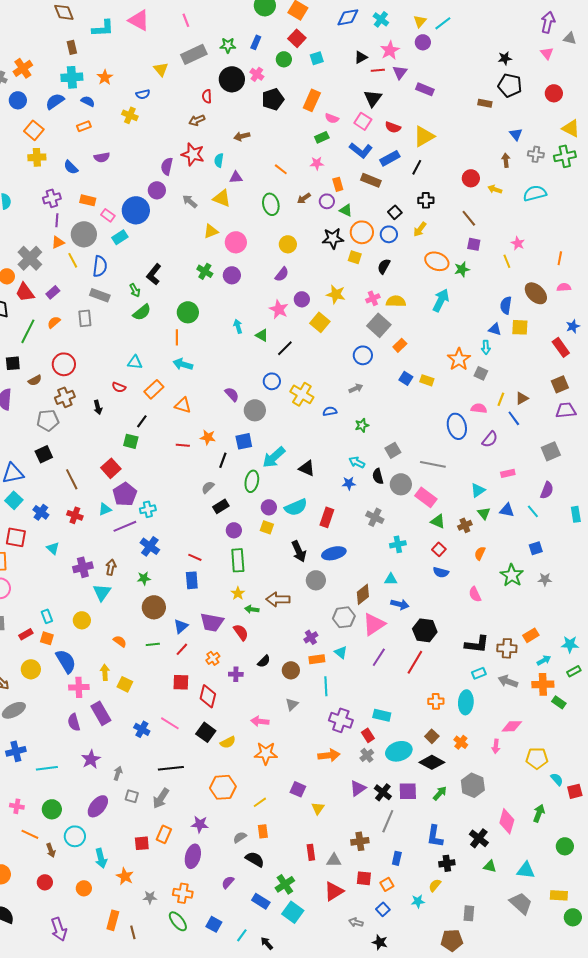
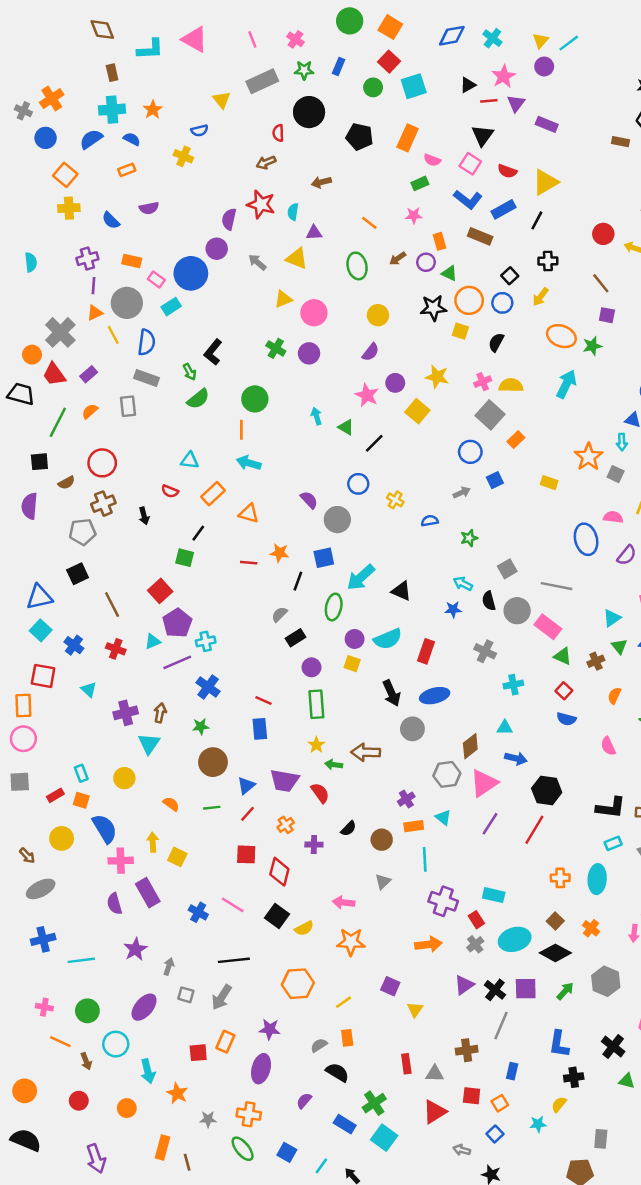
cyan square: (317, 58) -> (414, 86), size x1.5
pink cross: (257, 74) -> (295, 39), moved
black pentagon: (273, 99) -> (360, 137), turned 30
blue square: (406, 378) -> (495, 480), moved, turned 32
yellow cross: (302, 394) -> (395, 500), size x0.6

